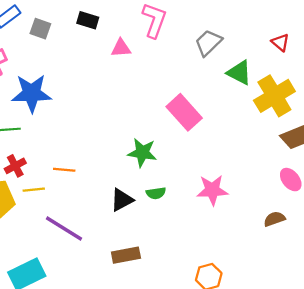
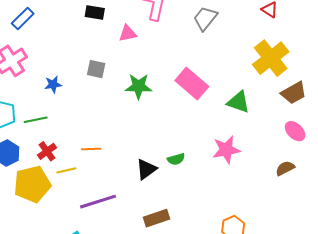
gray square: (40, 29) -> (96, 69), moved
green triangle: (239, 73) -> (238, 102), moved
blue star: (32, 93) -> (53, 84), size x0.5
green star: (142, 153) -> (139, 86), moved
purple line: (64, 228) -> (98, 202), turned -42

